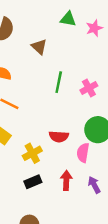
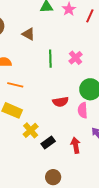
yellow cross: (32, 153) -> (31, 130), moved
red arrow: (66, 180) -> (76, 145), moved

